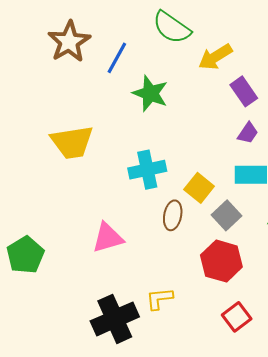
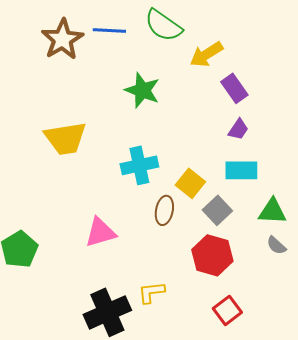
blue line: (117, 58) -> (109, 30), moved, turned 64

